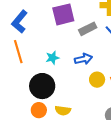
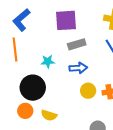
gray rectangle: (88, 29) -> (77, 44), moved

